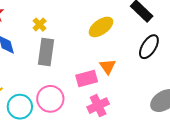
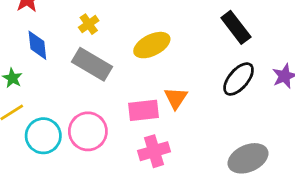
yellow ellipse: (101, 27) -> (152, 45), moved
gray rectangle: (46, 52) -> (92, 64), turned -76

